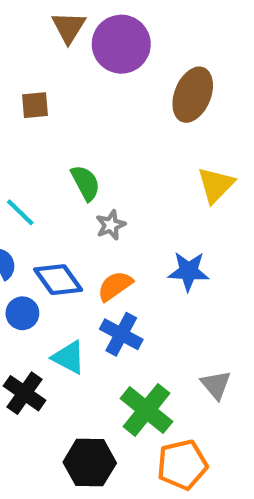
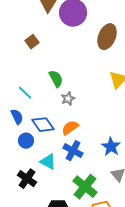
brown square: (35, 105) -> (32, 42), turned -32
blue star: (188, 271) -> (111, 147), moved, turned 30

